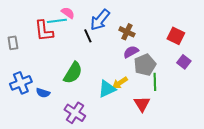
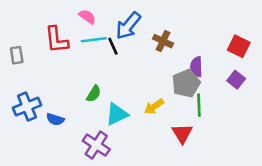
cyan line: (57, 21) -> (94, 40), moved
red square: (176, 36) -> (239, 46), moved
purple semicircle: (131, 52) -> (196, 67), moved, turned -63
green semicircle: (73, 73) -> (94, 94), size x0.6
cyan triangle: (107, 89) -> (117, 114), moved

